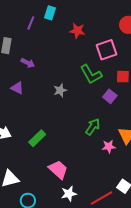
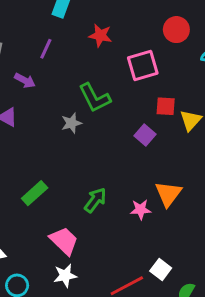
purple line: (31, 23) -> (46, 49), moved
green L-shape: (91, 74) -> (95, 98), moved
green arrow: (93, 127) -> (95, 200), moved
white star: (69, 194) -> (65, 276), moved

